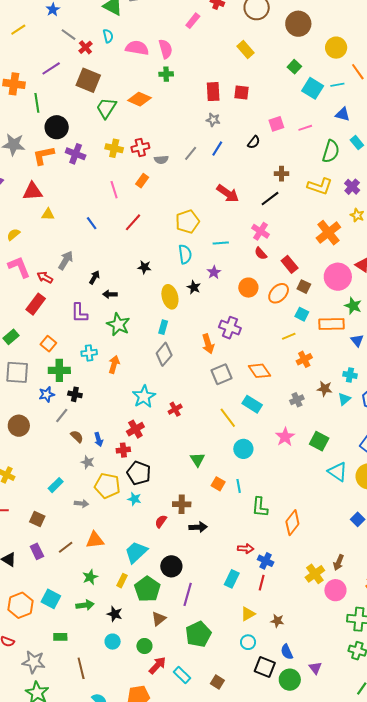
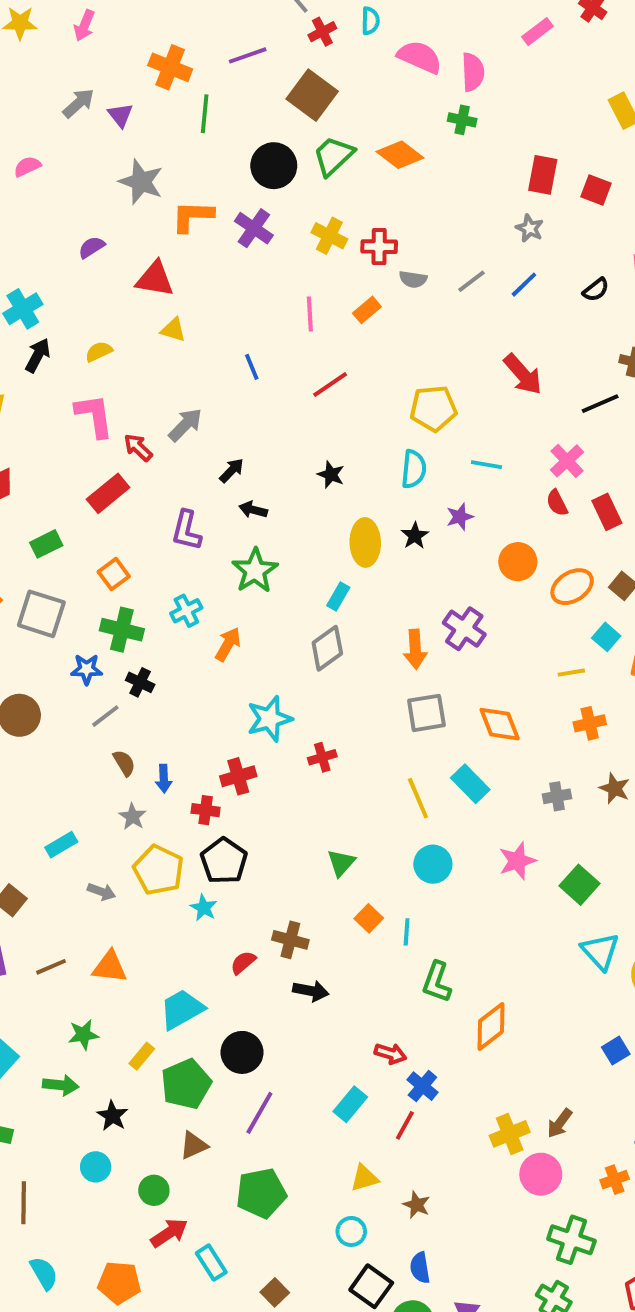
black circle: (57, 127) -> (274, 166), moved
red rectangle: (290, 264) -> (607, 512), moved
cyan cross: (89, 353) -> (186, 611), turned -35

